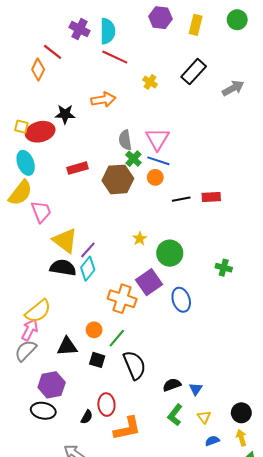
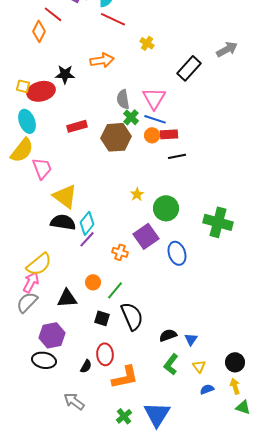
black rectangle: (194, 72) -> (189, 68), moved
red rectangle: (211, 197) -> (169, 134), moved
purple line: (88, 250) -> (87, 239), moved
green cross: (224, 268) -> (218, 222), size x1.8
orange cross: (122, 299) -> (120, 252), size x0.6
black square: (97, 360) -> (102, 318), moved

